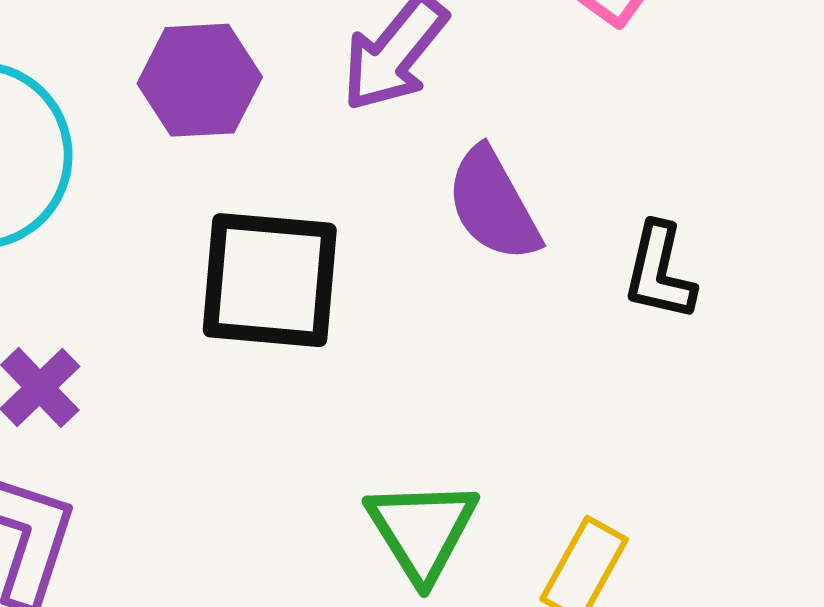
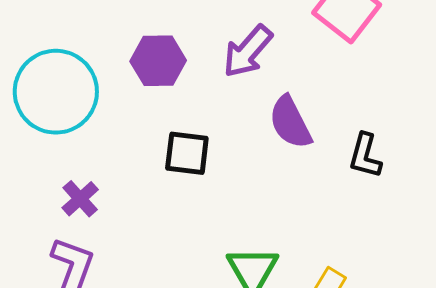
black square: (270, 280) -> (187, 153), size x0.7

